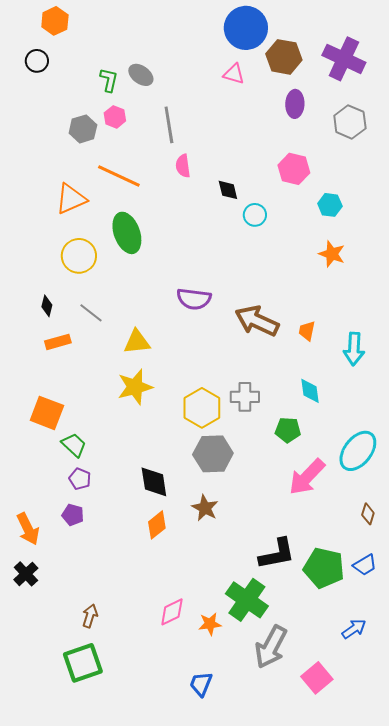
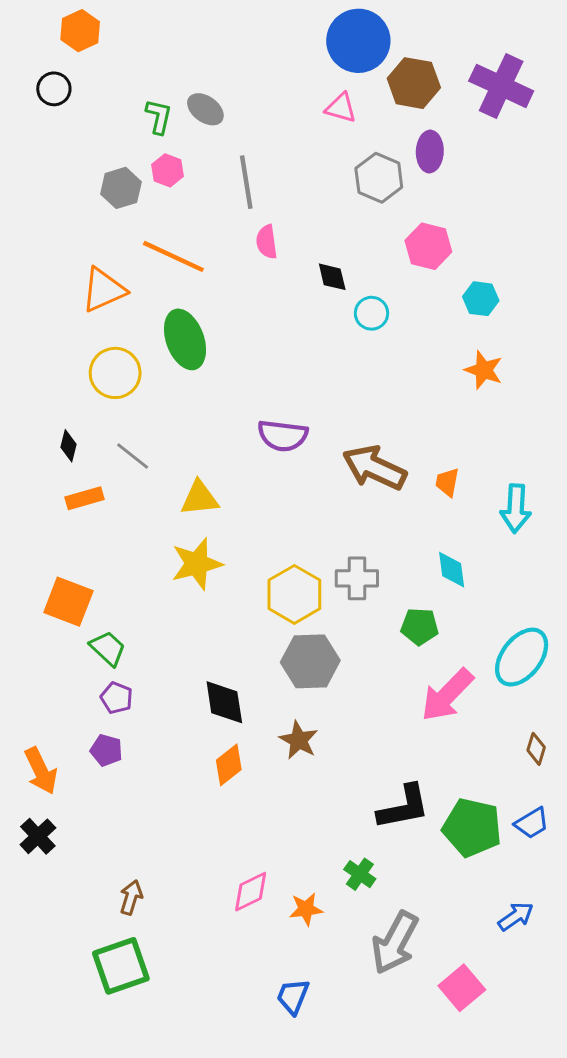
gray hexagon: (350, 122) -> (379, 178), moved
green cross: (247, 600) -> (360, 874), size x0.5

